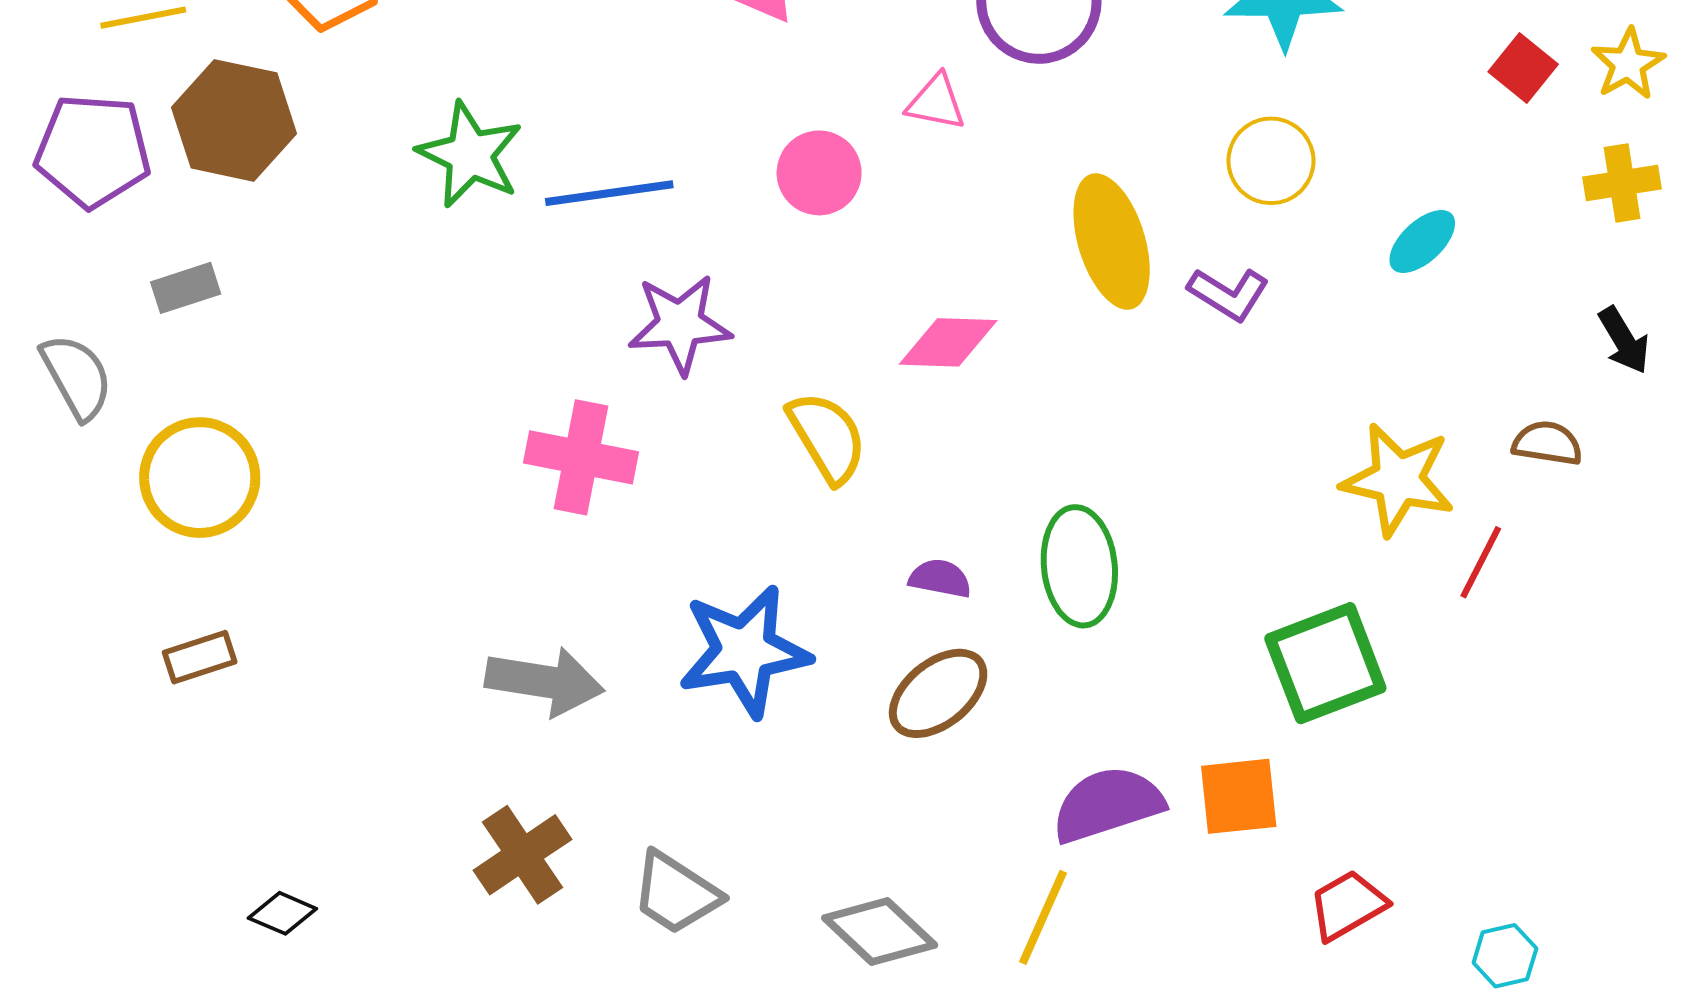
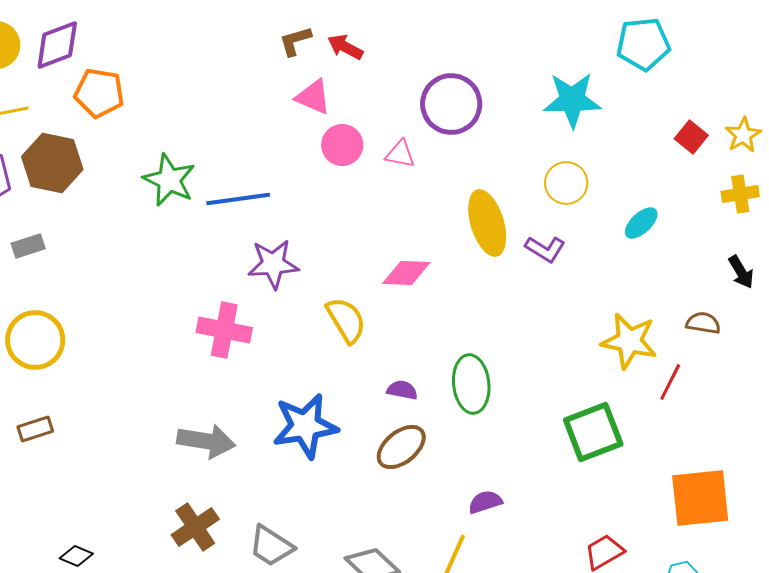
pink circle: (819, 173) -> (342, 145), moved
orange square: (1239, 796) -> (700, 498), moved, size x1.5
purple semicircle: (1108, 804) -> (485, 502), size x0.6

